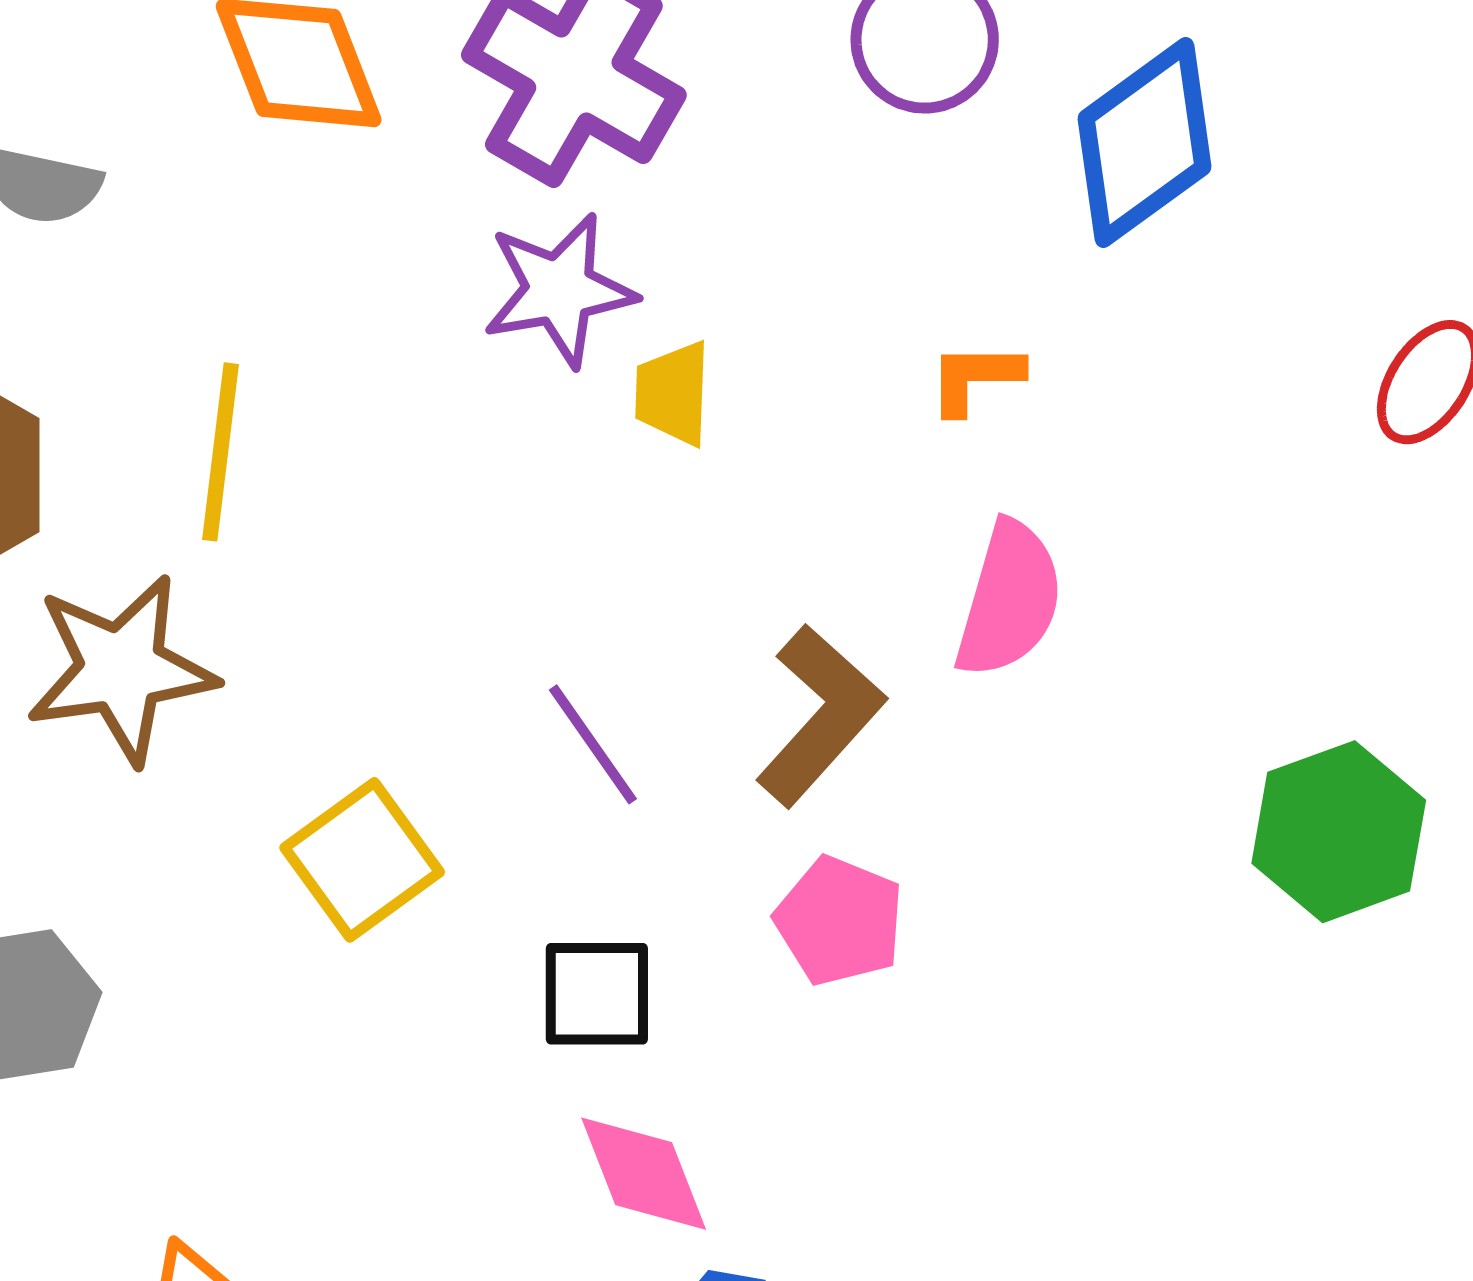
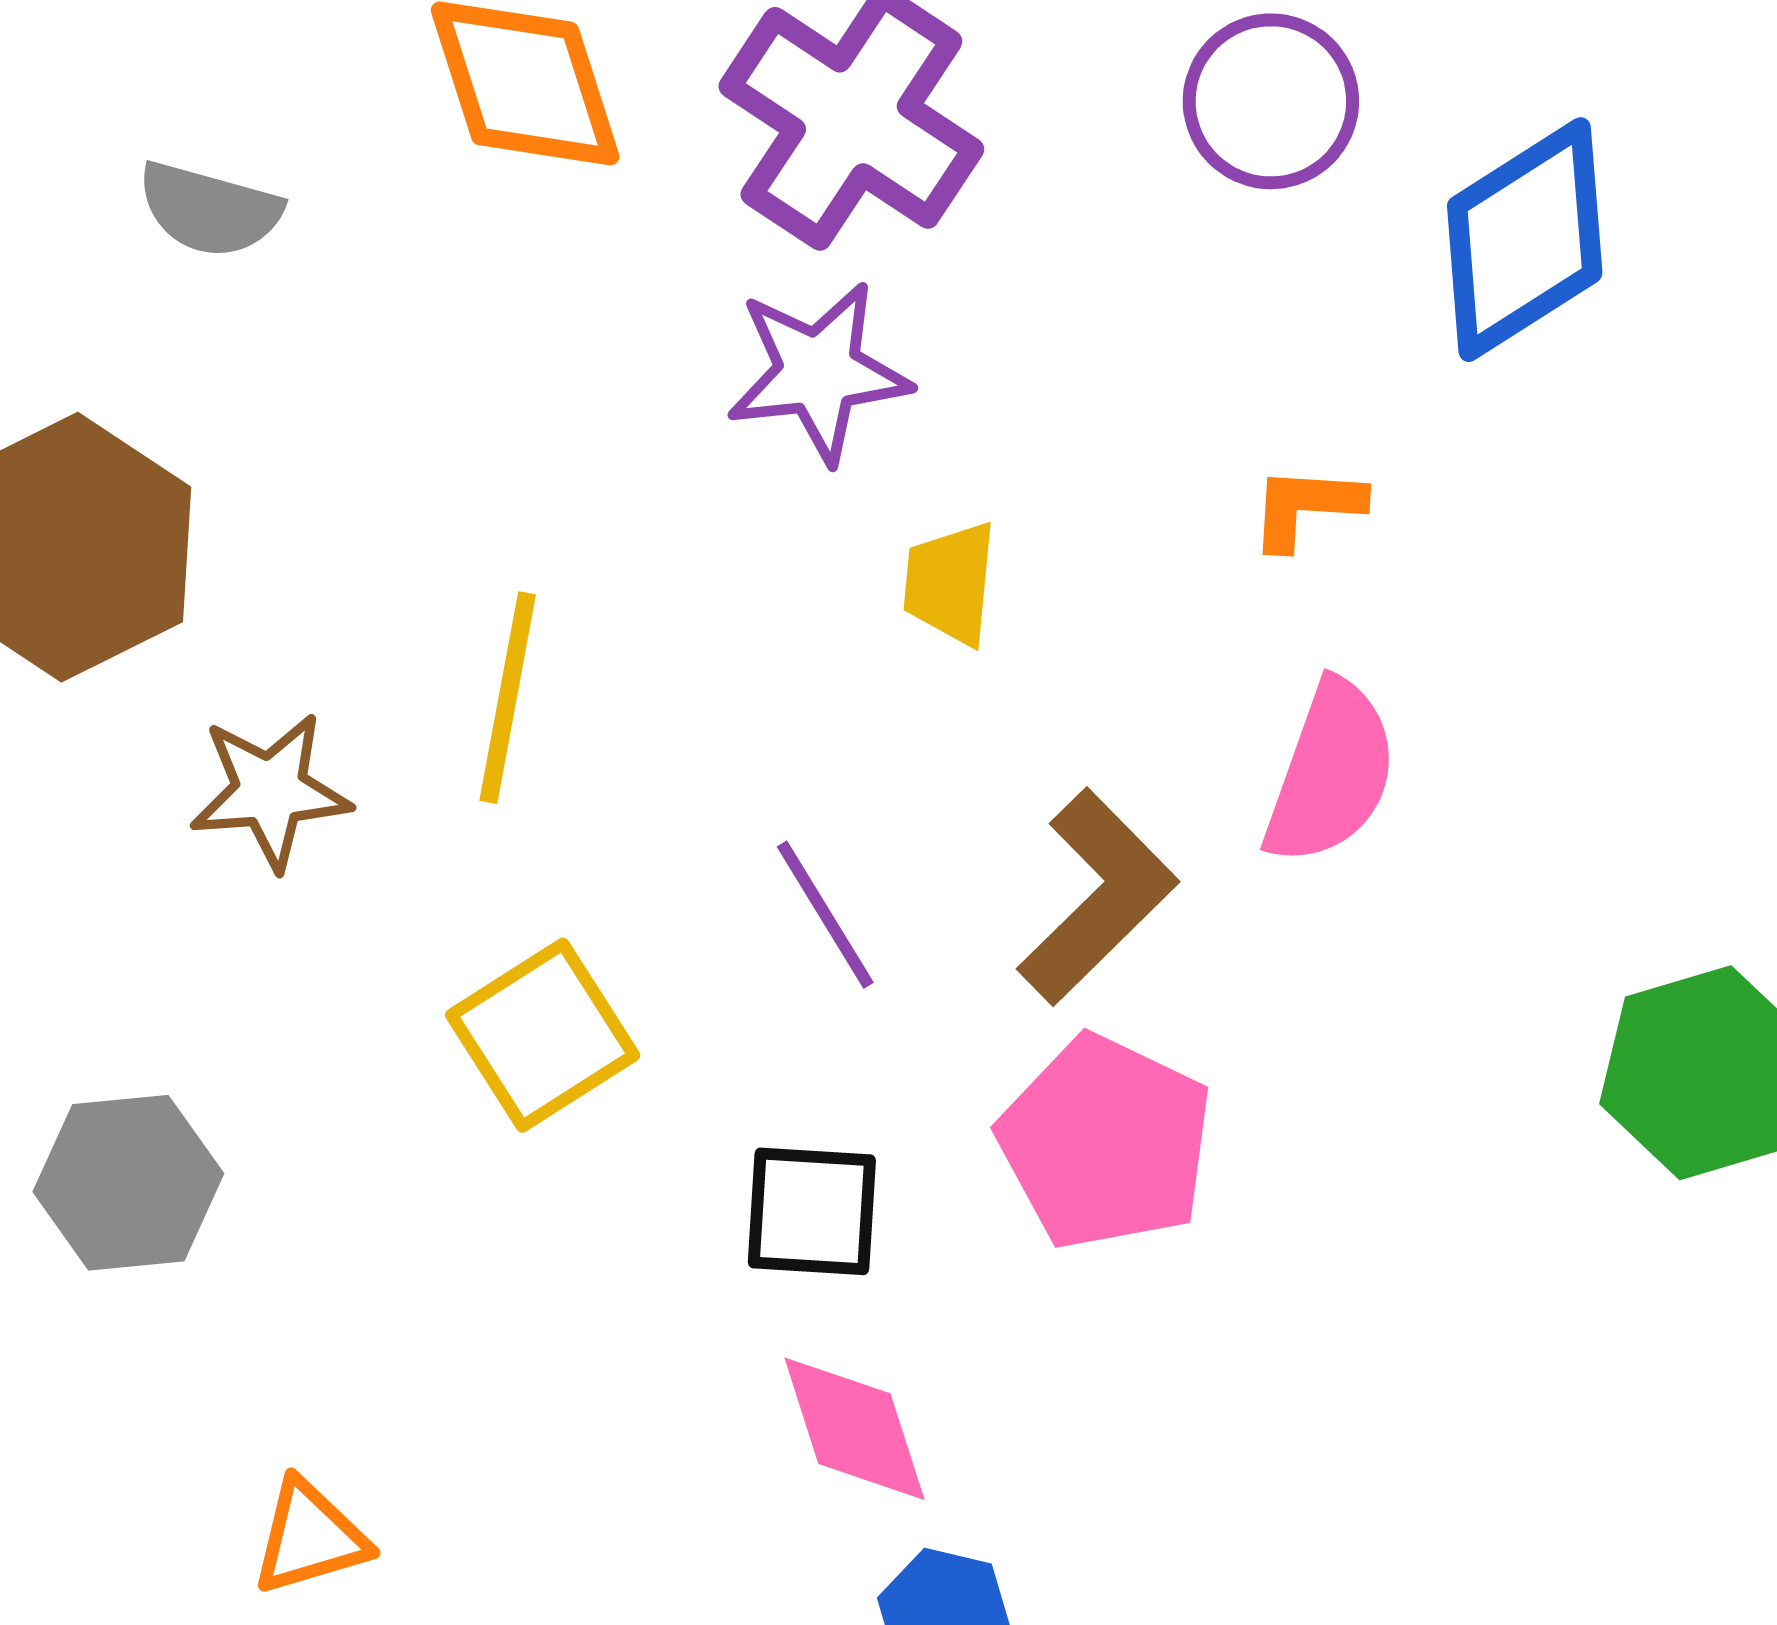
yellow trapezoid: (673, 393) -> (950, 583), moved
yellow line: (220, 452) -> (508, 698), moved
brown star: (121, 669) -> (270, 791), size x0.7
pink pentagon: (839, 921) -> (1106, 1142), size x1.4

